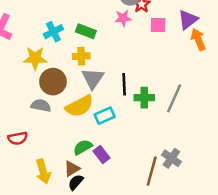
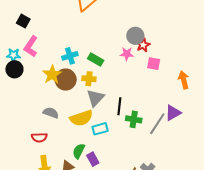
purple triangle: (188, 20) -> (173, 113), moved
yellow star: (35, 58) -> (52, 75), turned 30
brown circle: (53, 82) -> (66, 80), moved
red semicircle: (18, 138) -> (39, 137), moved
green semicircle: (83, 147) -> (79, 151), turned -42

